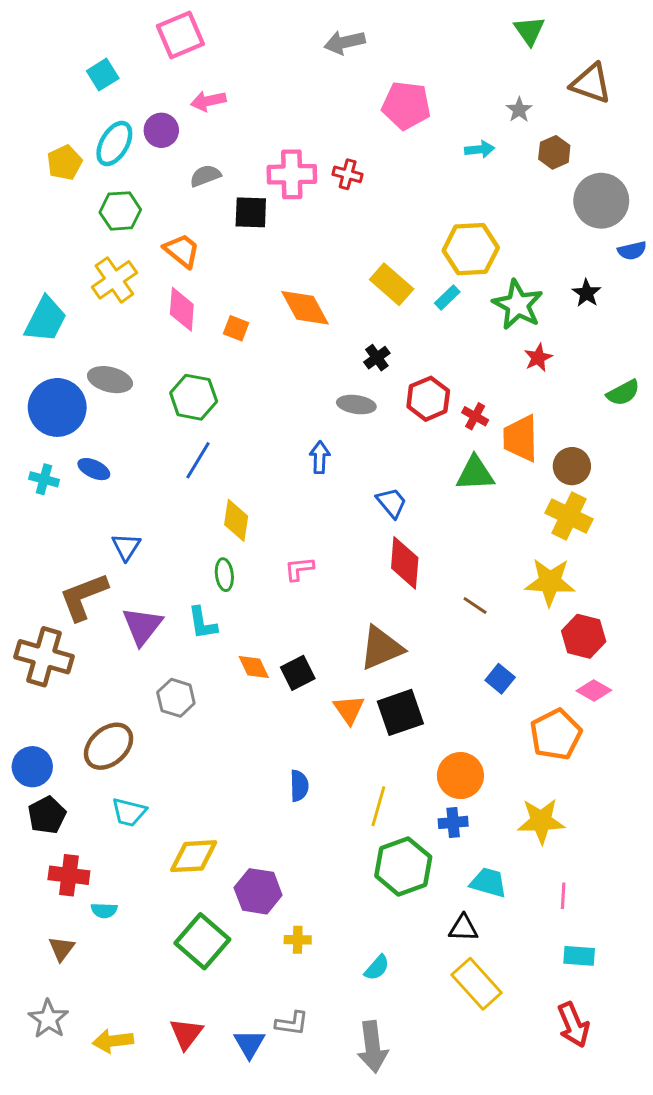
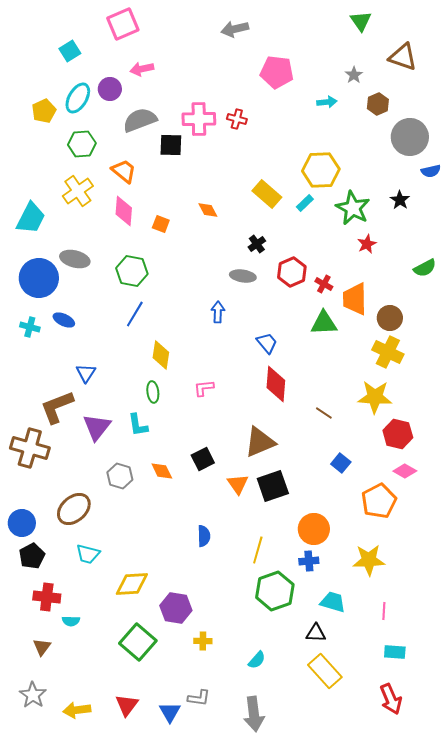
gray semicircle: (205, 176) -> (140, 120), size x1.6
orange diamond: (305, 308) -> (208, 210), size x0.6
orange diamond: (254, 667) -> (162, 471), moved

